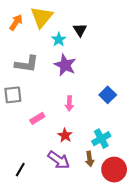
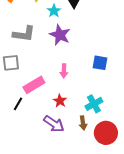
blue square: (108, 95) -> (100, 63), turned -35
pink rectangle: (37, 118) -> (34, 85), size x1.5
black line: (20, 170) -> (18, 104), moved

